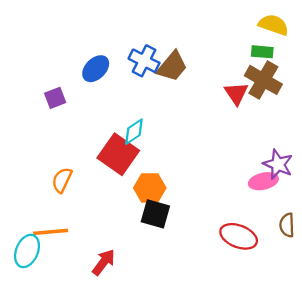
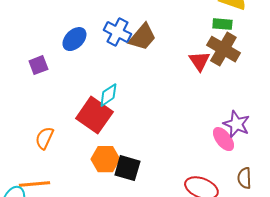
pink ellipse: (263, 181) -> (223, 139), turned 65
orange hexagon: (150, 188) -> (105, 159), moved

